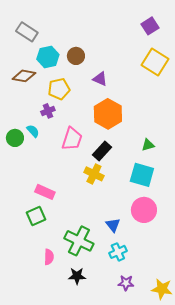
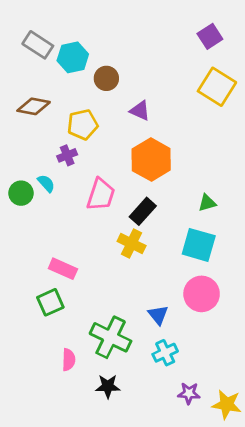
cyan hexagon: (48, 57) -> (73, 57), moved
purple star: (126, 283) -> (189, 393), moved

